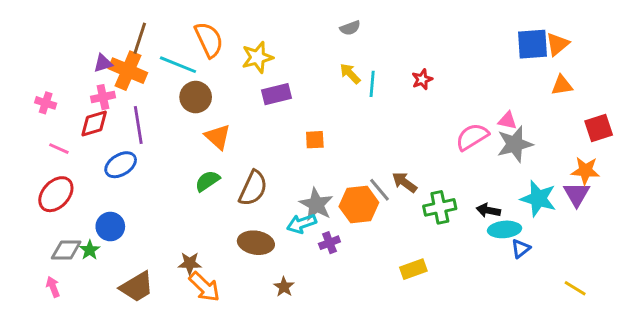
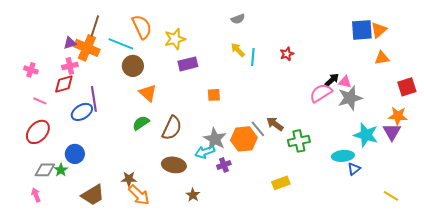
purple line: (138, 125) -> (94, 99), moved
black arrow: (488, 210) -> (332, 80), moved, turned 126

